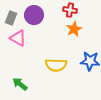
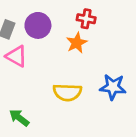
orange star: (74, 29) -> (77, 43), moved

